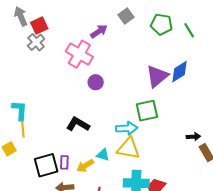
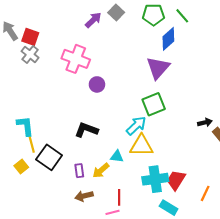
red square: (39, 25) -> (30, 37), turned -36
purple arrow: (99, 31) -> (93, 20), moved
blue diamond: (179, 72) -> (168, 39), moved
cyan arrow: (127, 128) -> (136, 126), turned -30
black square: (46, 165) -> (49, 157), moved, turned -30

